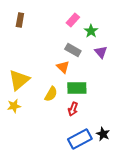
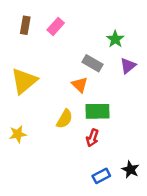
pink rectangle: (73, 20) -> (56, 26), moved
purple triangle: (101, 52) -> (128, 66), turned 32
yellow triangle: (19, 80) -> (24, 81), moved
blue rectangle: (80, 139) -> (101, 176), size x0.6

